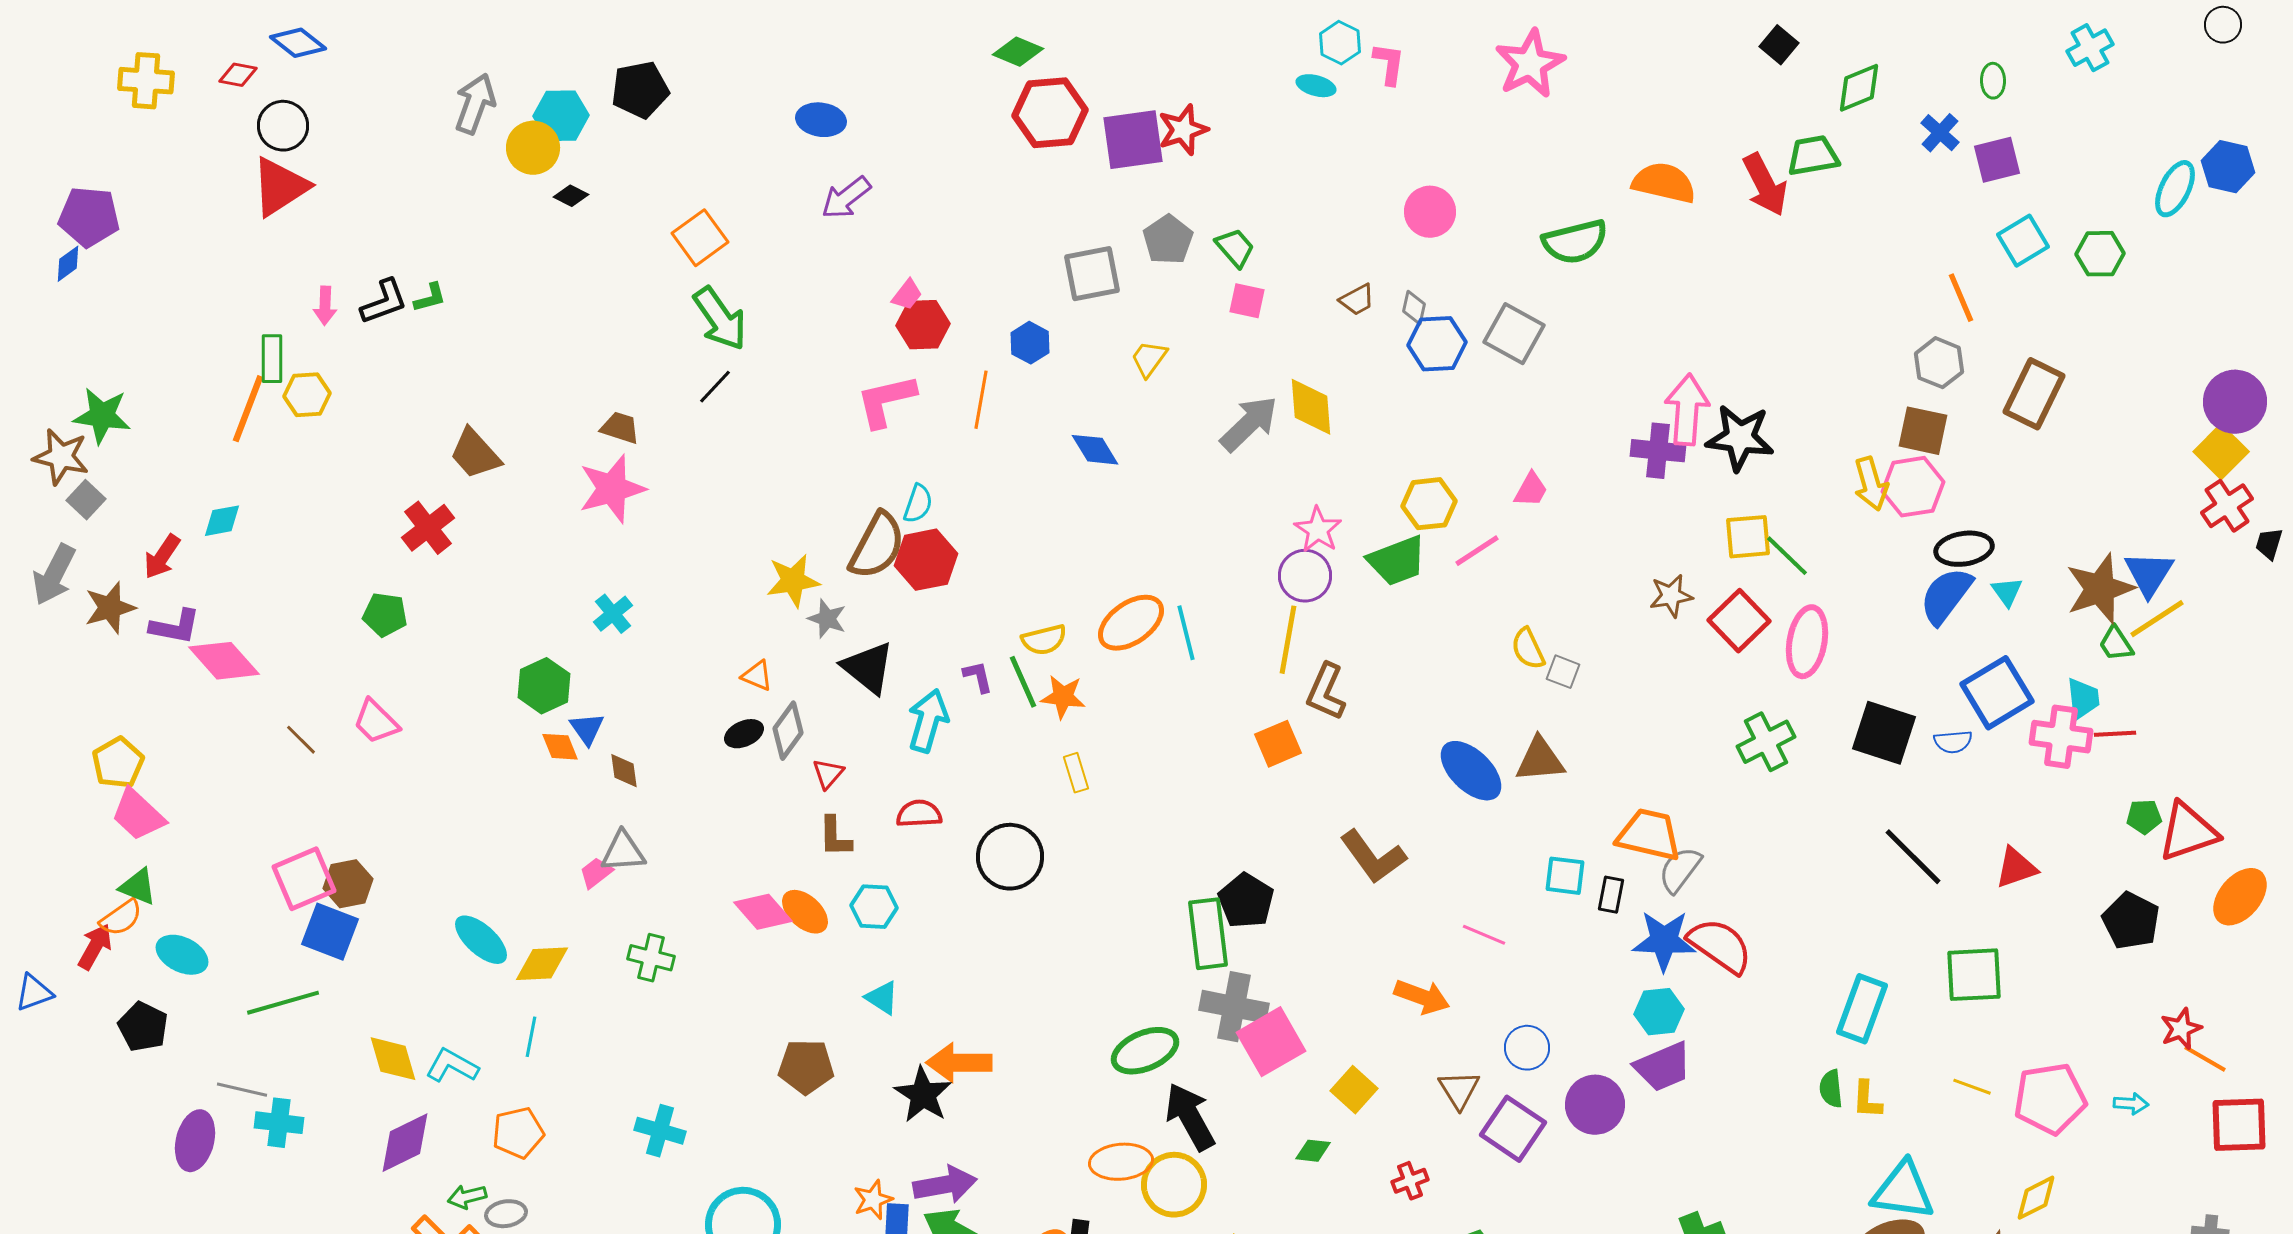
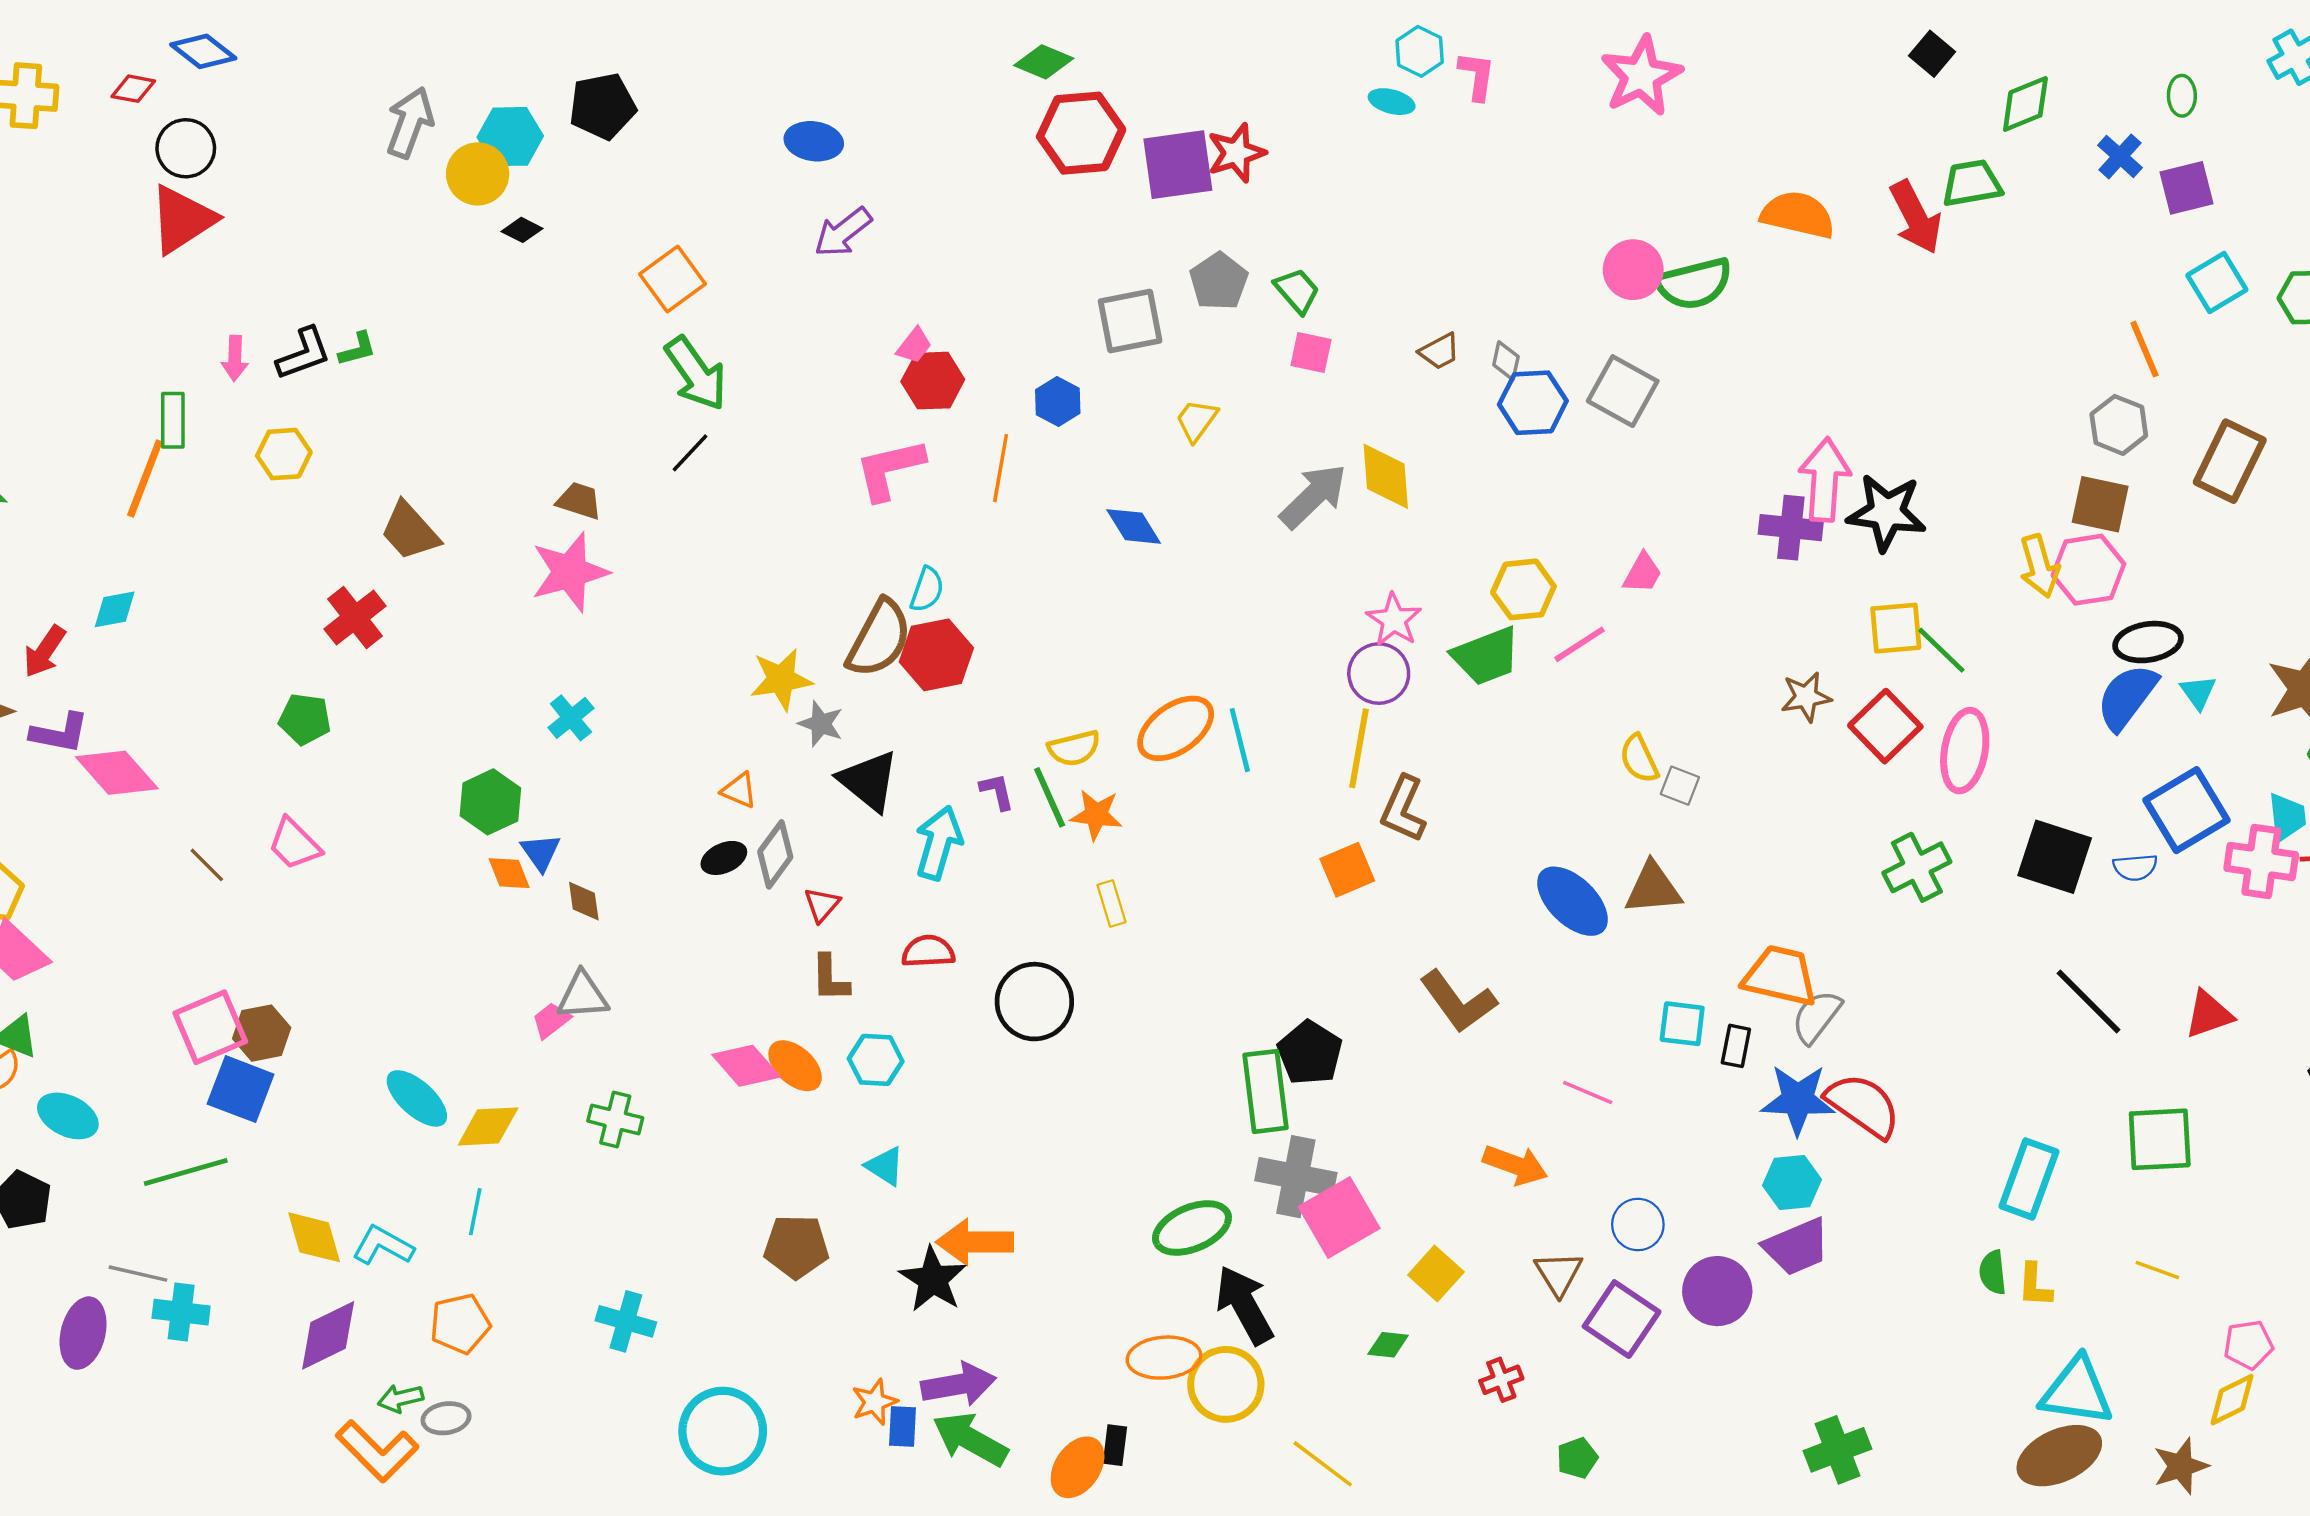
pink circle: (1430, 212) -> (1633, 270), moved
yellow hexagon: (307, 395) -> (284, 454), moved
pink pentagon: (2050, 1099) -> (2248, 1345), moved, size x0.6

